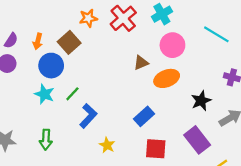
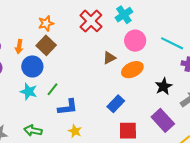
orange star: (88, 18) -> (46, 23), moved
cyan line: (216, 34) -> (172, 43), moved
blue L-shape: (88, 116) -> (68, 107), turned 45
green arrow: (46, 140) -> (33, 130), turned 102
yellow star: (107, 145) -> (75, 131), moved

